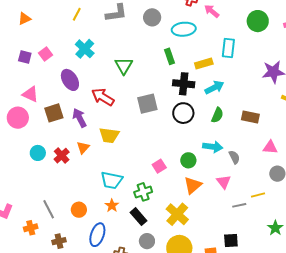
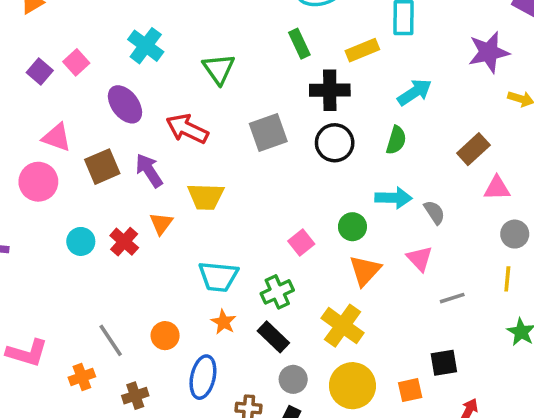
purple square: (25, 57) -> (40, 72), turned 32
cyan arrow: (214, 87) -> (415, 92), moved
brown rectangle: (250, 117) -> (473, 149), moved, turned -48
yellow line: (258, 195) -> (507, 279), moved, turned -64

